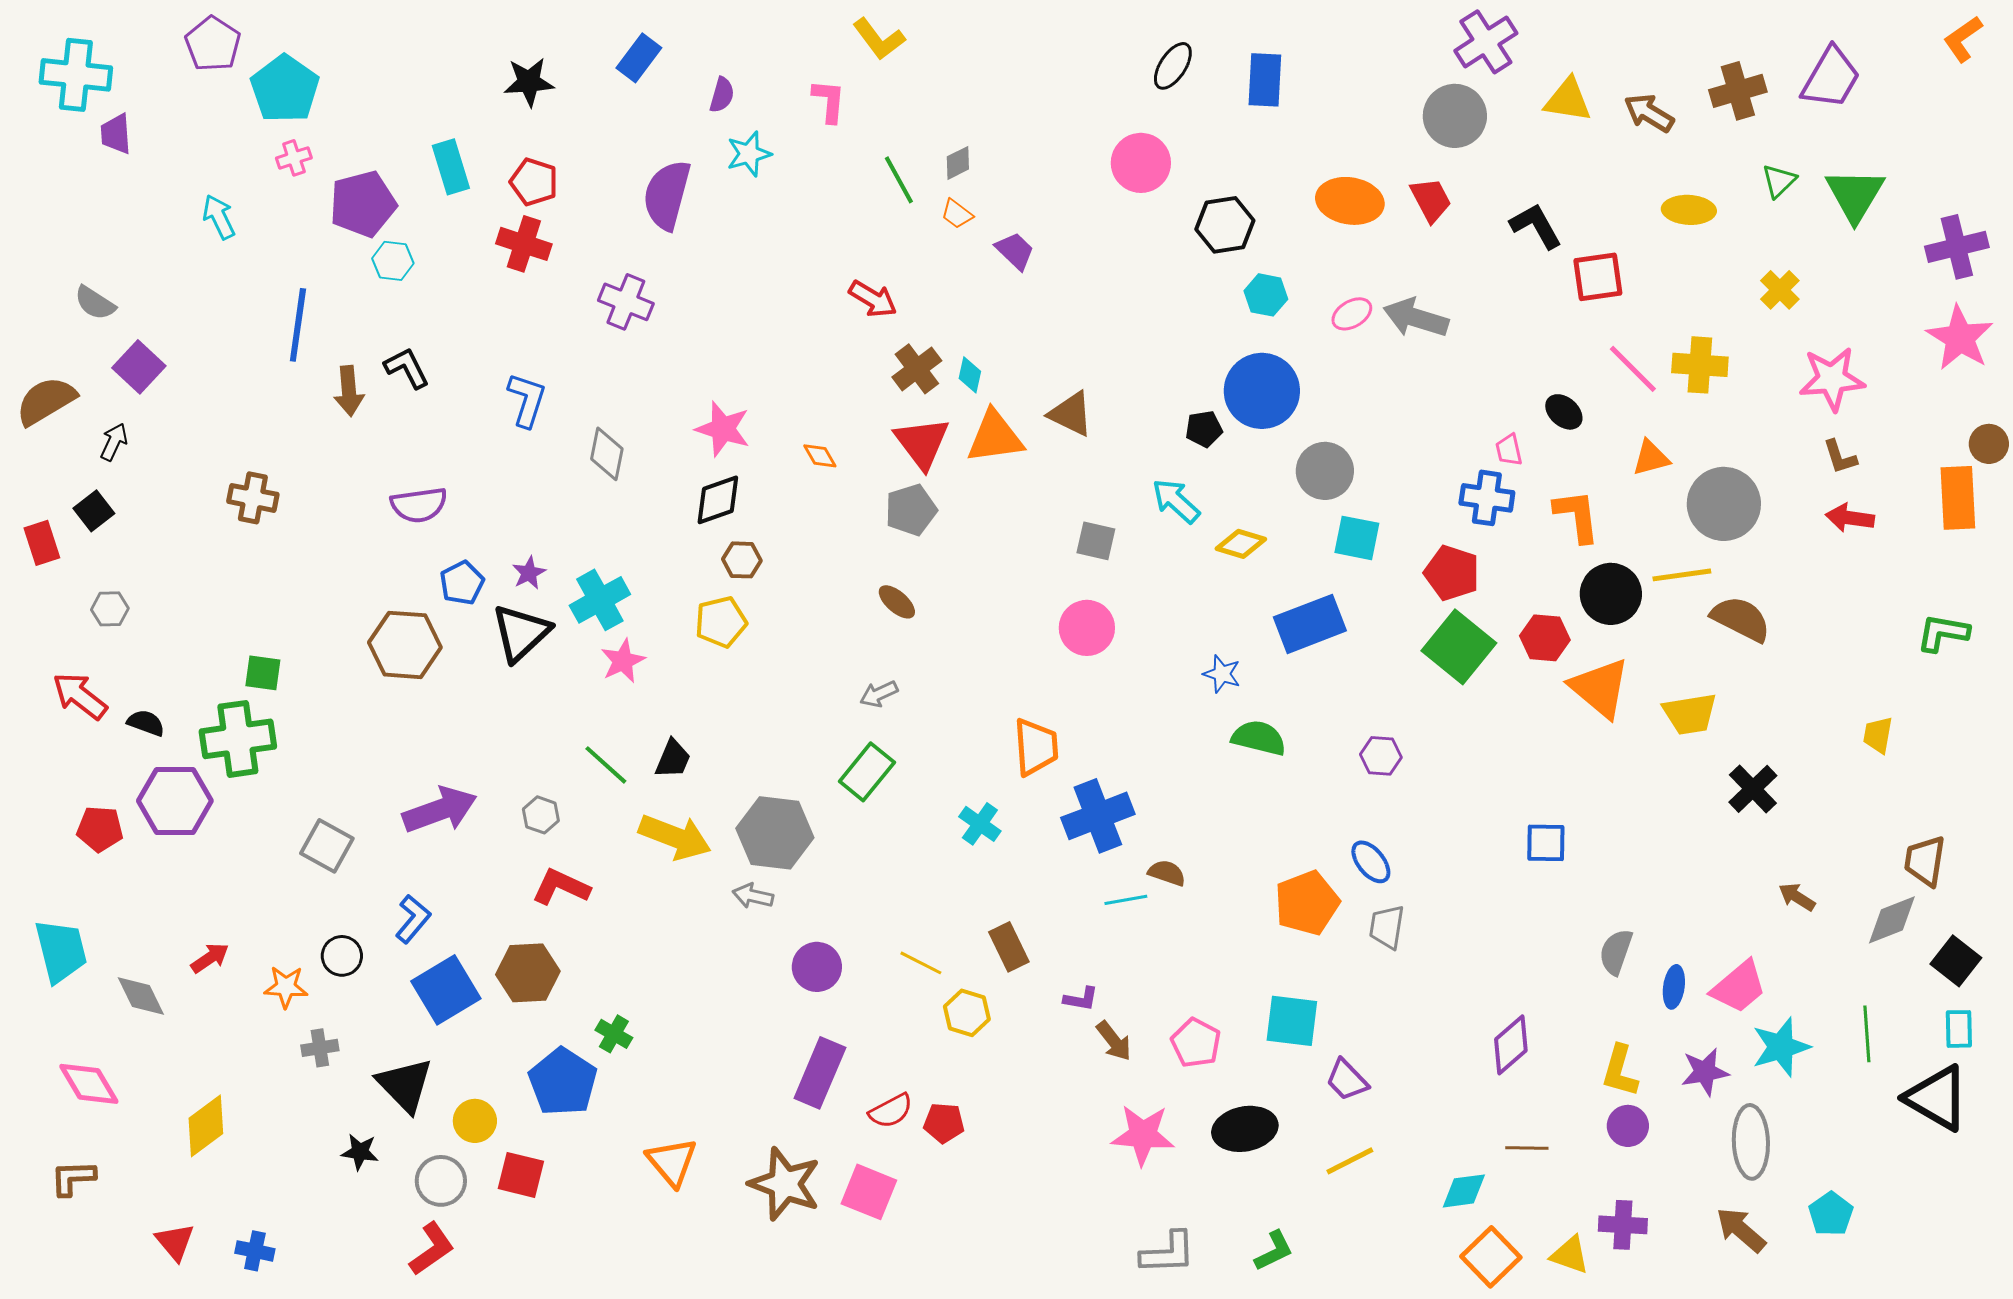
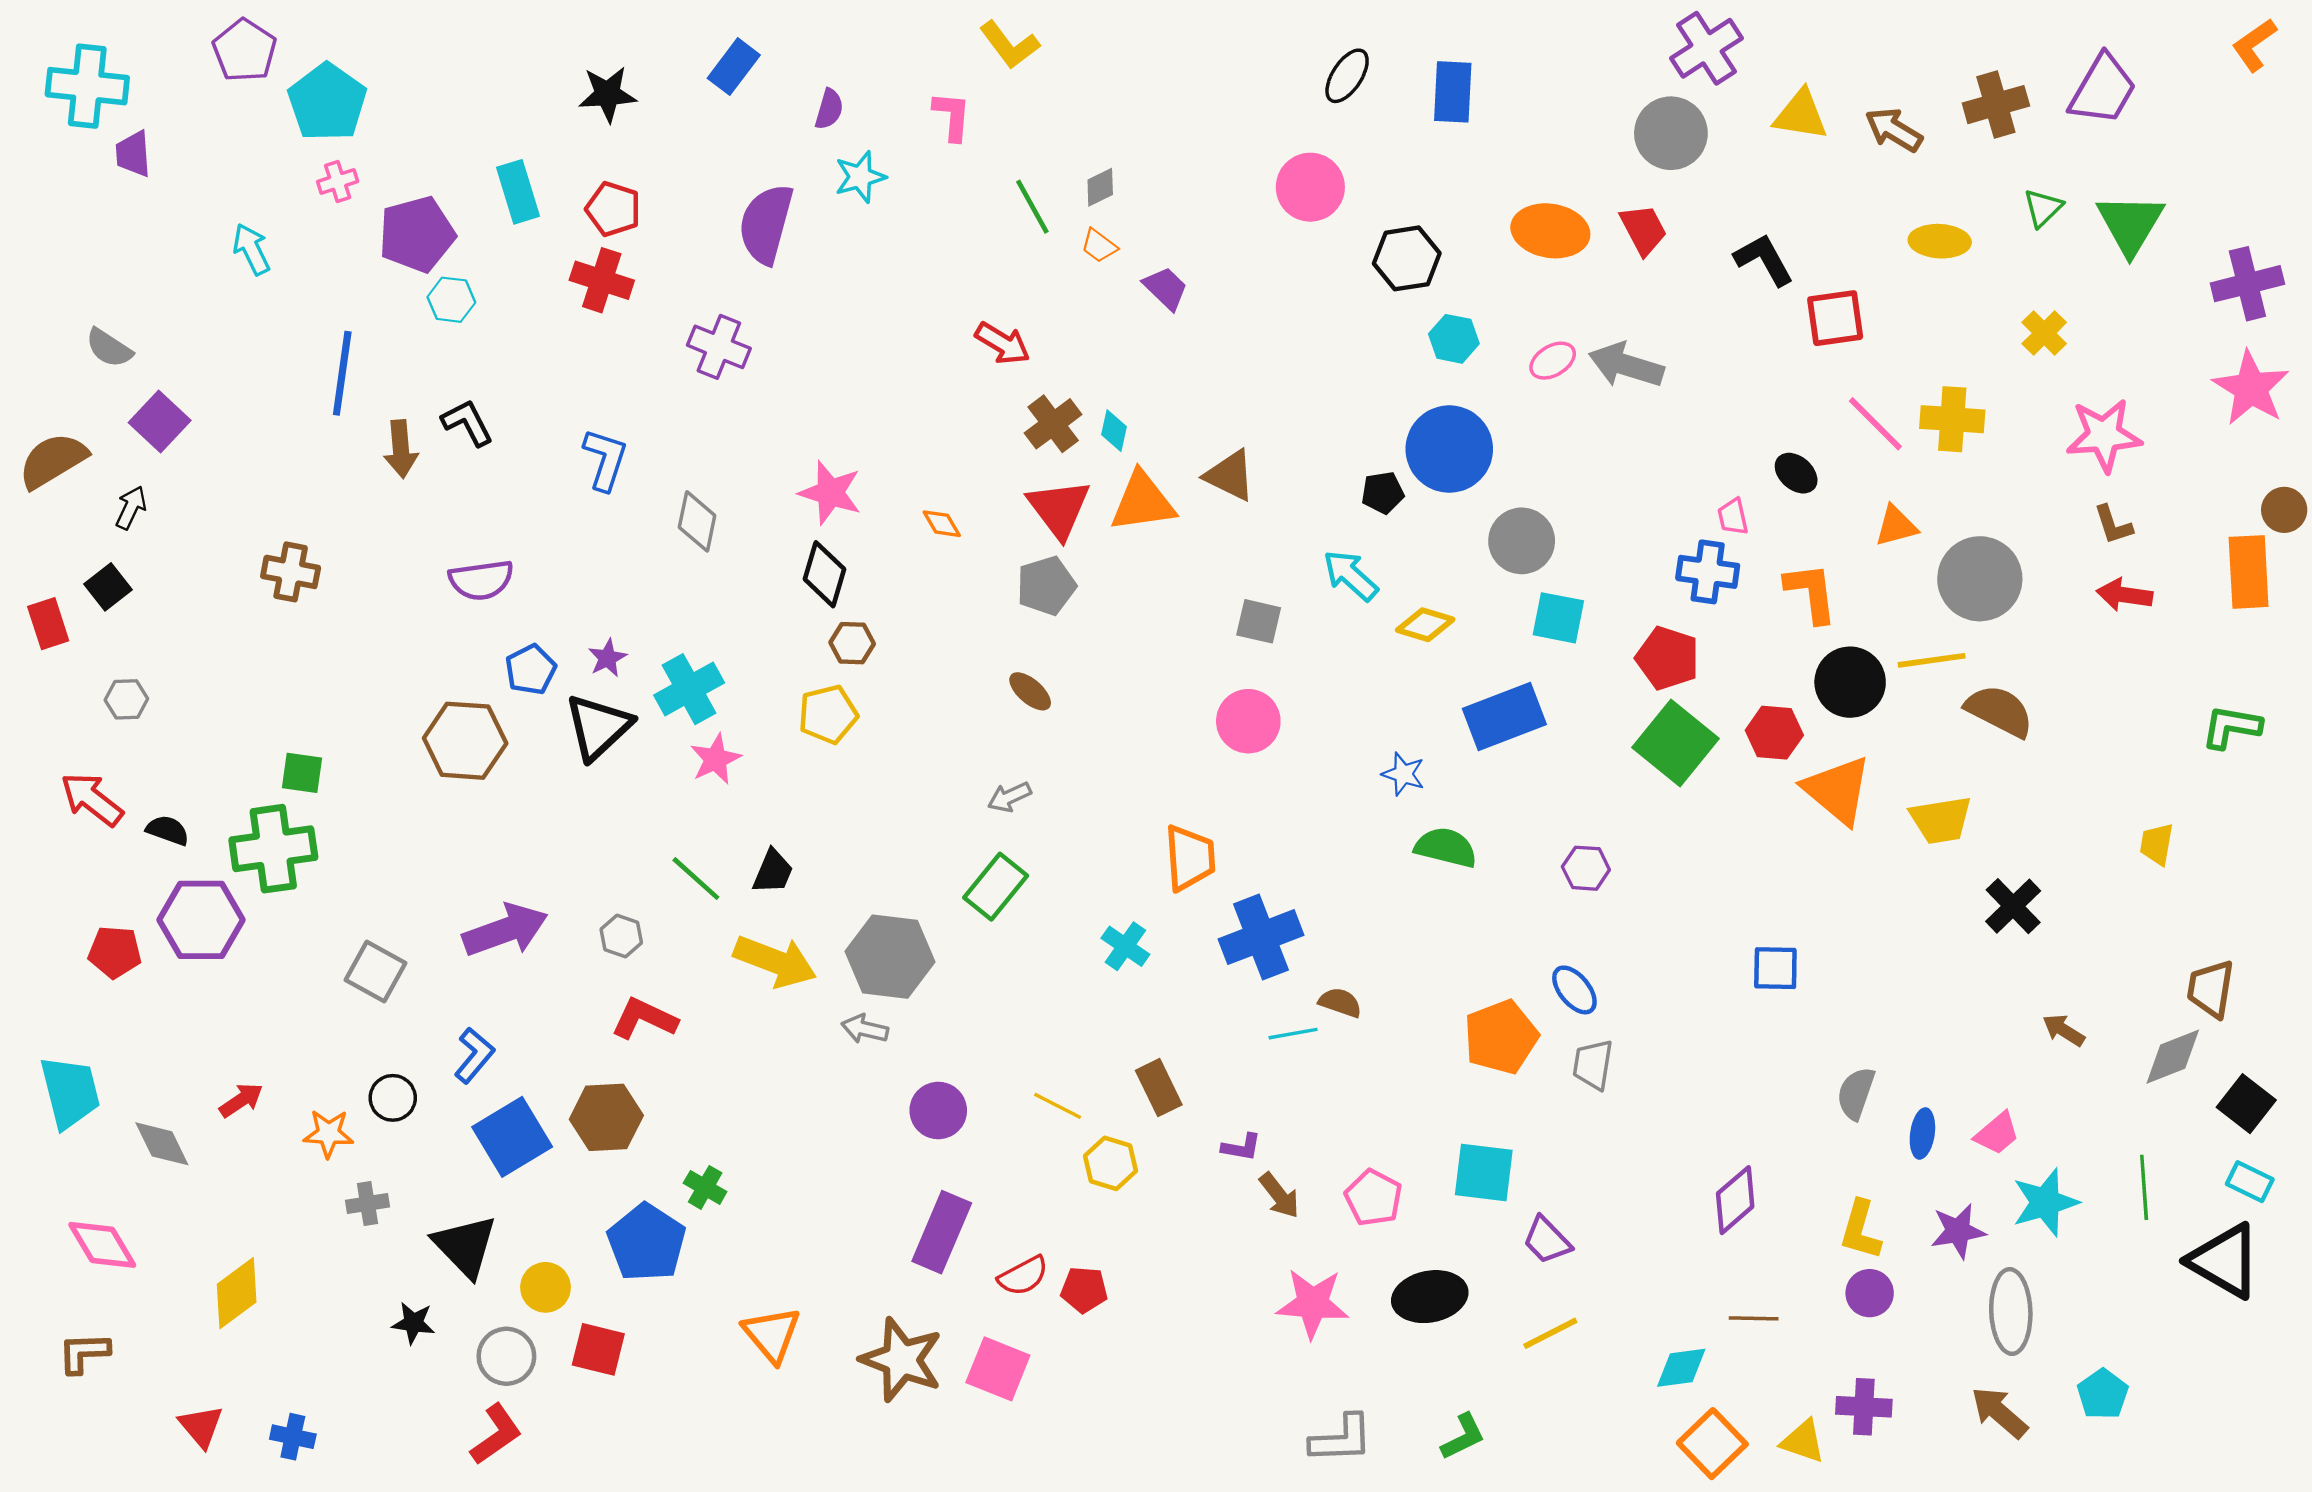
black diamond: (718, 500) -> (825, 574), turned -54
pink trapezoid: (1739, 987) -> (1997, 1133), size x0.7
cyan rectangle: (1959, 1029) -> (2250, 1182), turned -63

